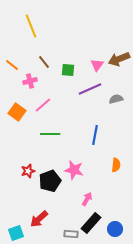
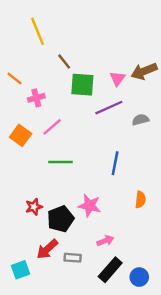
brown line: (44, 62) -> (64, 62), moved
green square: (68, 70) -> (82, 85), size x1.5
pink arrow: (87, 199) -> (105, 241), turned 40
red arrow: (39, 219) -> (47, 249), moved
cyan square: (16, 233) -> (21, 270), moved
gray rectangle: (71, 234) -> (73, 258), moved

